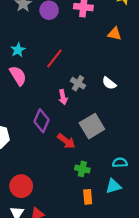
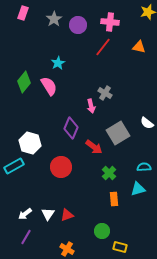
cyan star: (18, 50) -> (58, 63), moved
red line: (54, 59) -> (103, 47), moved
white semicircle: (109, 83) -> (147, 123), moved
green cross: (82, 169) -> (109, 173), turned 32
red circle: (21, 186) -> (61, 167), moved

